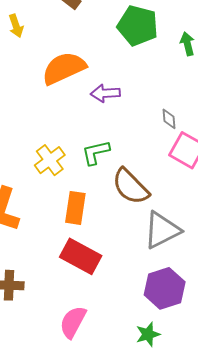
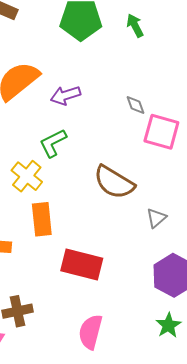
green L-shape: (96, 152) -> (53, 143), moved
orange rectangle: (75, 208) -> (42, 219), moved
gray triangle: (162, 230) -> (156, 218), size x0.5

